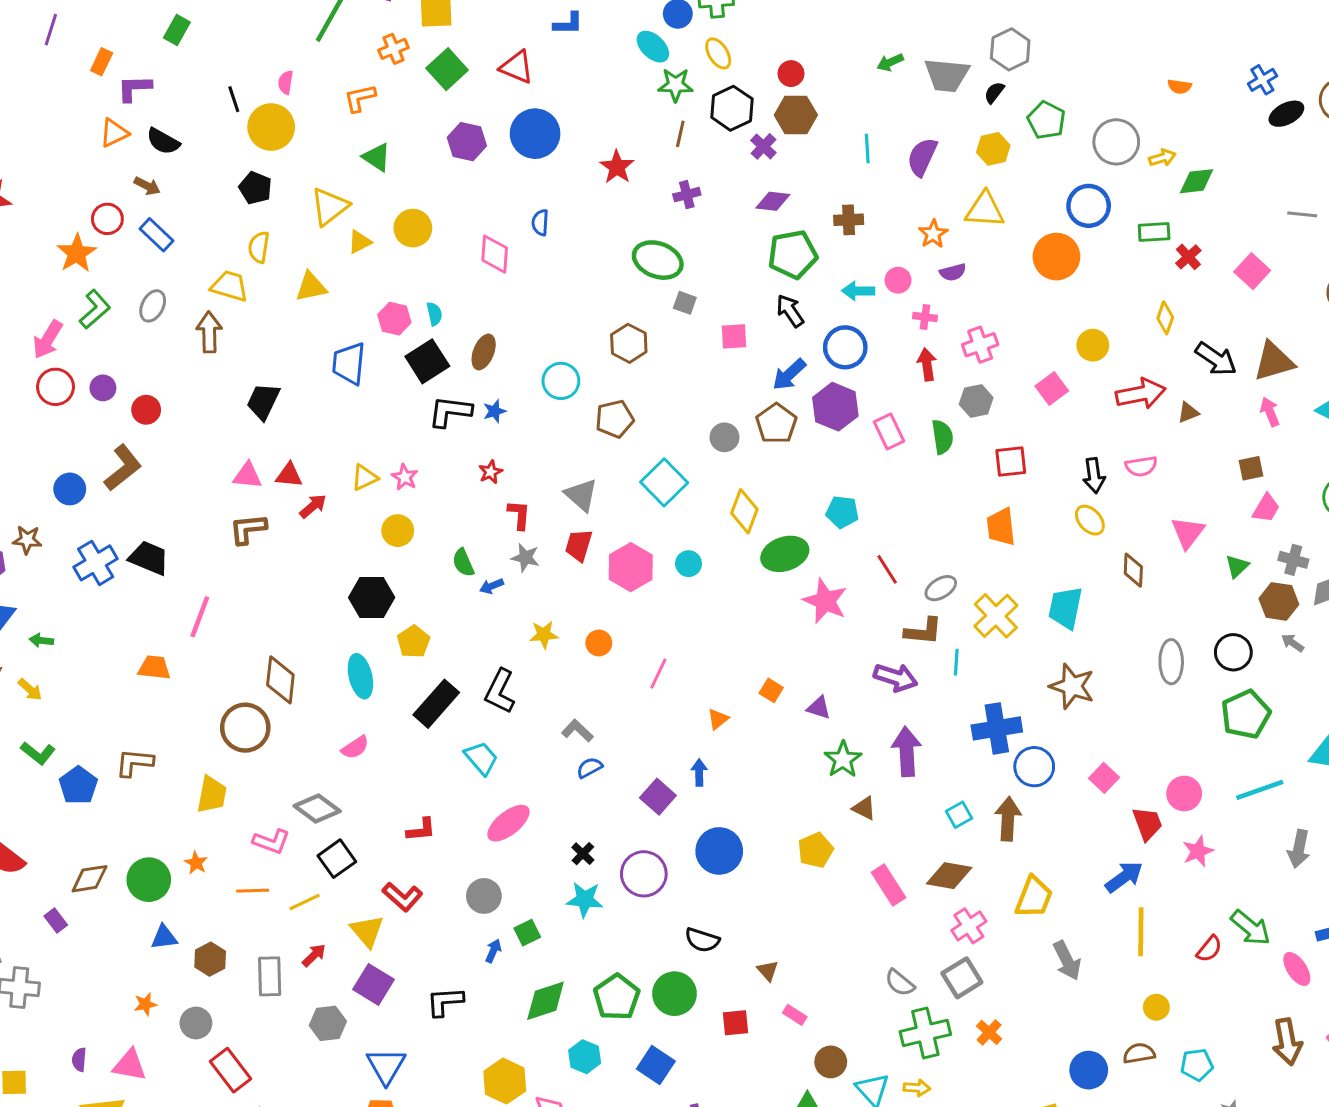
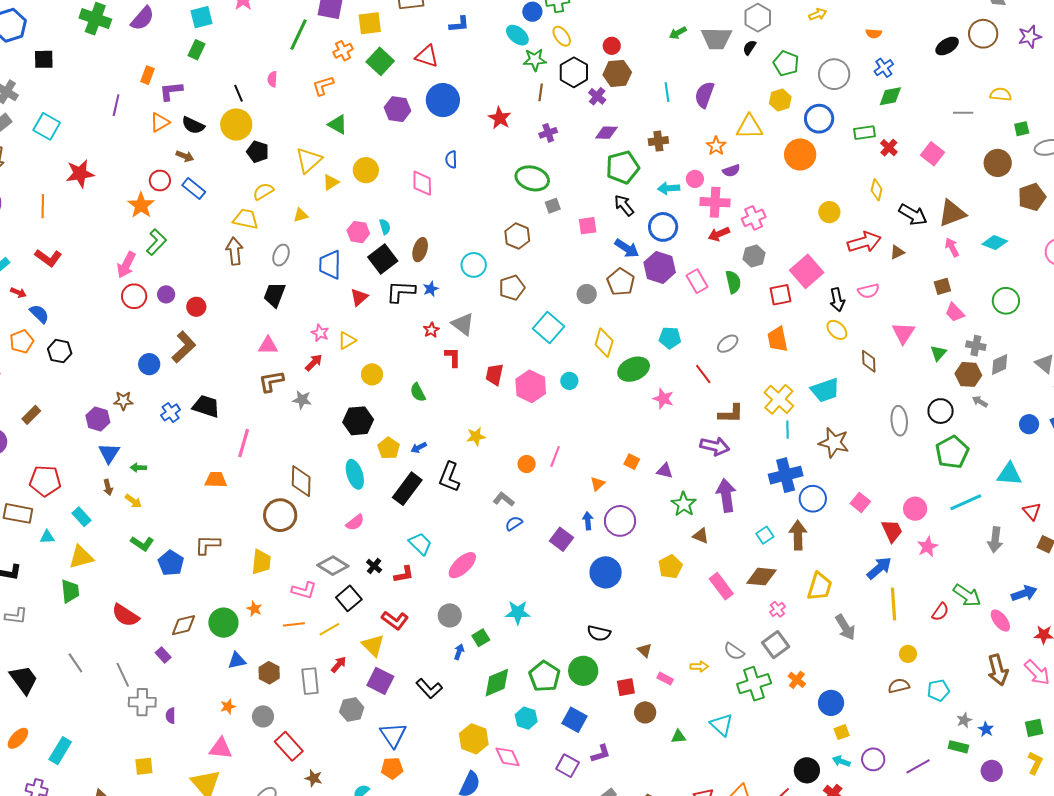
purple line: (51, 30) -> (116, 105), moved
blue cross: (1262, 80) -> (884, 68), moved
yellow circle: (271, 127) -> (236, 124), moved
yellow hexagon: (993, 149) -> (780, 100), moved
yellow arrow: (1162, 158) -> (818, 14), moved
yellow semicircle: (259, 247) -> (263, 191), turned 55
yellow triangle: (311, 287) -> (301, 215), size x0.7
gray square: (685, 303) -> (553, 206), turned -35
gray ellipse: (153, 306) -> (281, 255), moved
pink cross: (925, 317) -> (715, 202), size x1.8
red arrow: (927, 364) -> (719, 234), turned -100
blue arrow: (789, 374) -> (627, 248), turned -100
pink square: (1052, 389) -> (807, 271), moved, size x1.5
red triangle: (289, 475) -> (359, 297), moved, turned -42
pink star: (405, 477) -> (320, 333), moved
gray triangle: (581, 495) -> (463, 324), moved
pink trapezoid: (1266, 508) -> (955, 312), turned 110
gray star: (525, 558) -> (302, 400), moved
blue cross: (96, 563) -> (171, 412), size x0.7
blue arrow: (492, 586) -> (419, 448), moved
gray ellipse: (941, 588) -> (728, 344), moved
pink star: (825, 601) -> (663, 399), size x0.7
cyan trapezoid: (1065, 608) -> (825, 390), turned -116
orange circle: (599, 643) -> (527, 464), moved
cyan line: (956, 662) -> (788, 430), moved
cyan trapezoid: (481, 758) -> (420, 544), moved
black cross: (583, 854) -> (374, 566), moved
purple circle: (644, 874) -> (620, 521), moved
pink cross: (969, 926) -> (777, 609), size x0.7
black L-shape: (445, 1002) -> (429, 689), turned -124
purple semicircle: (79, 1060) -> (171, 716), moved
brown circle: (831, 1062) -> (645, 712), moved
blue circle: (1089, 1070) -> (831, 703), moved
yellow arrow: (917, 1088) -> (699, 666), moved

